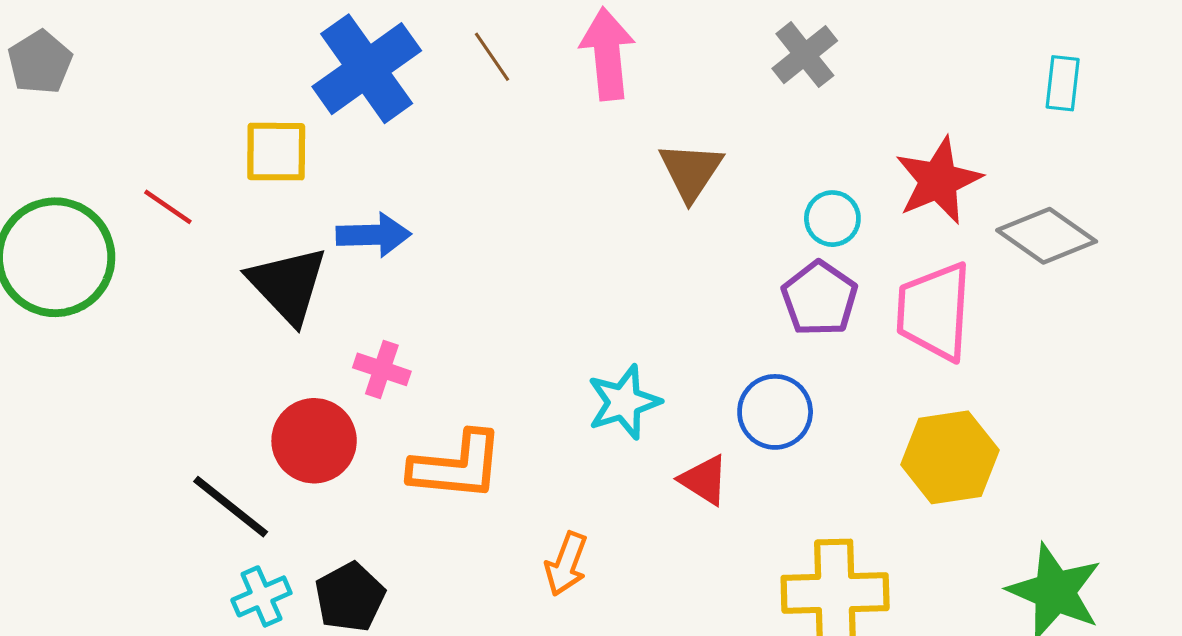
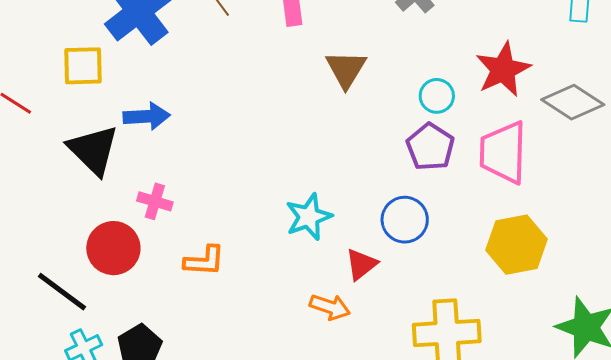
orange L-shape: (457, 466) -> (204, 261), size x0.7
red triangle: (704, 480) -> (361, 264), turned 51
orange arrow: (566, 564) -> (330, 307), moved, turned -90

